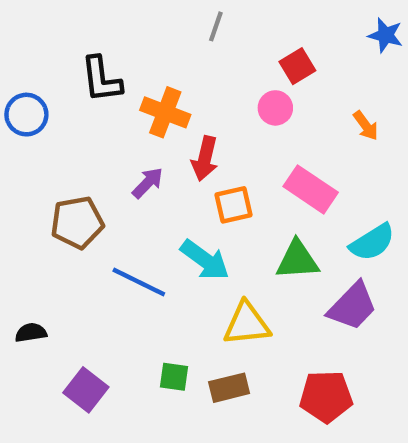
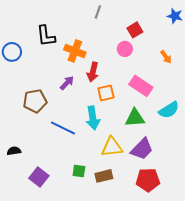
cyan arrow: (205, 260) -> (93, 118), turned 45
purple trapezoid: (352, 306) -> (142, 149), moved

